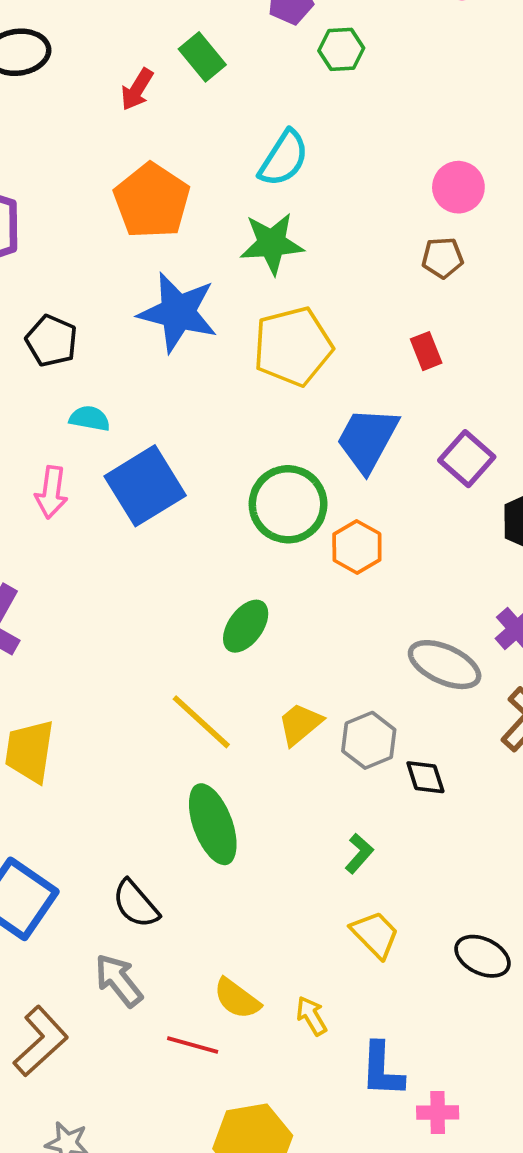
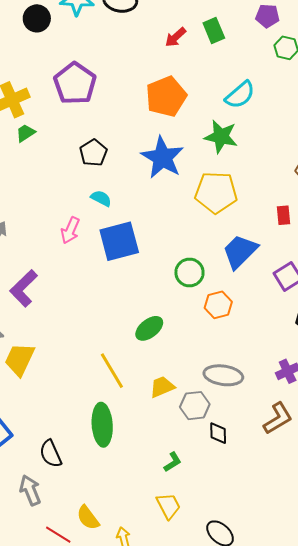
green circle: (288, 504) -> (189, 273), size x0.7
gray ellipse: (445, 665) -> (223, 375), moved, turned -33

